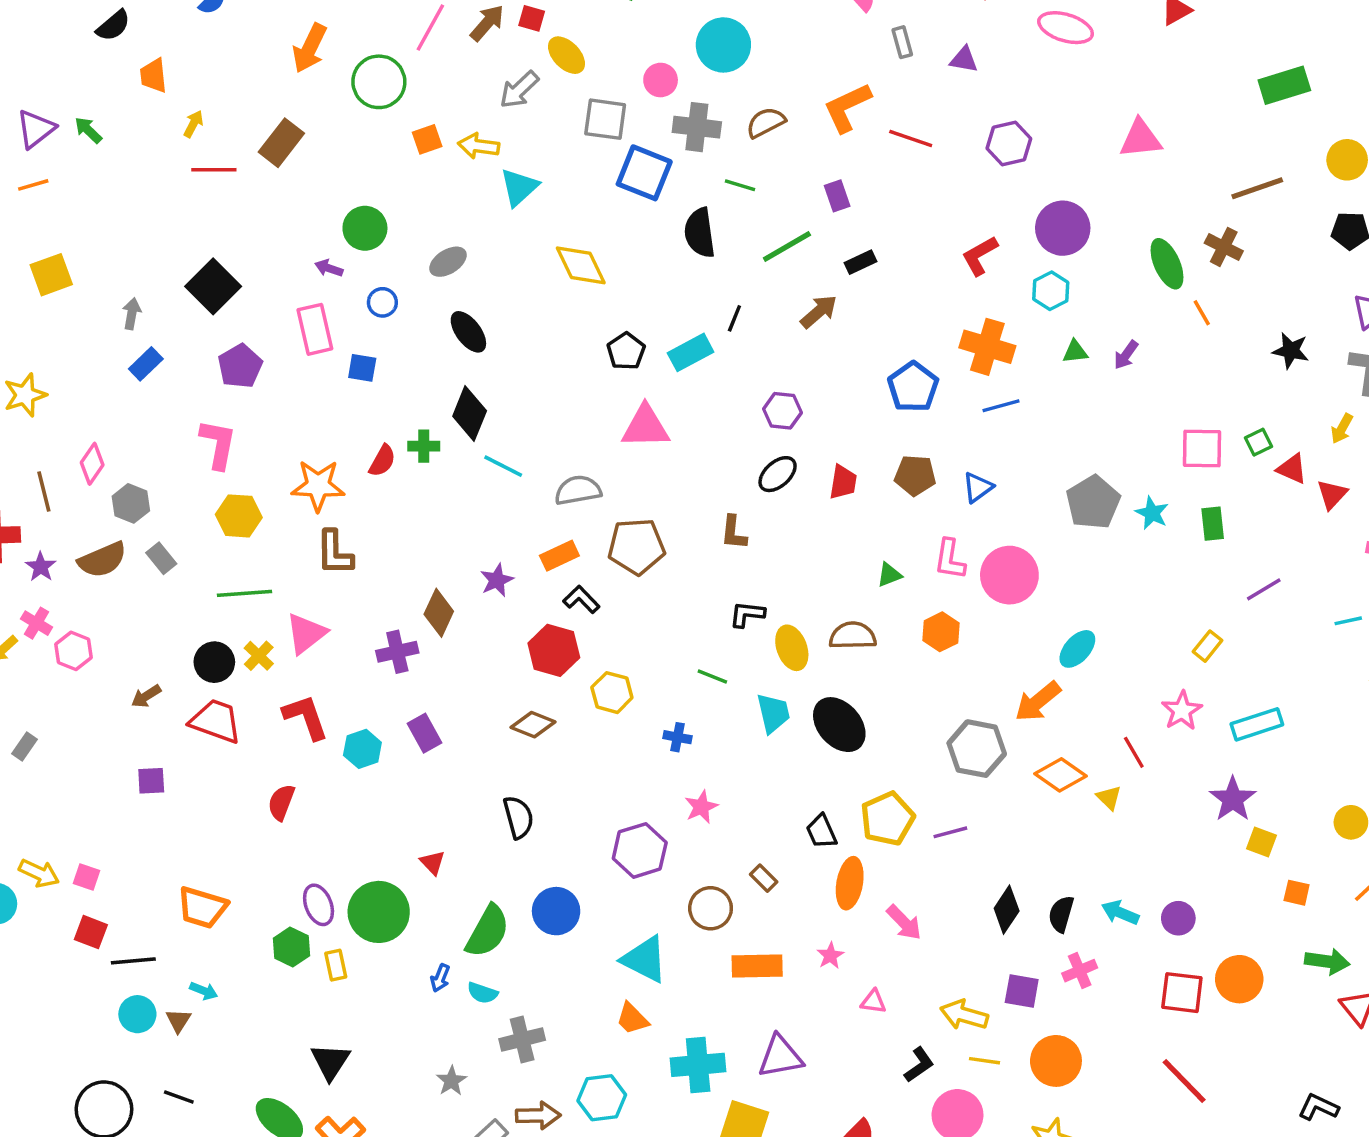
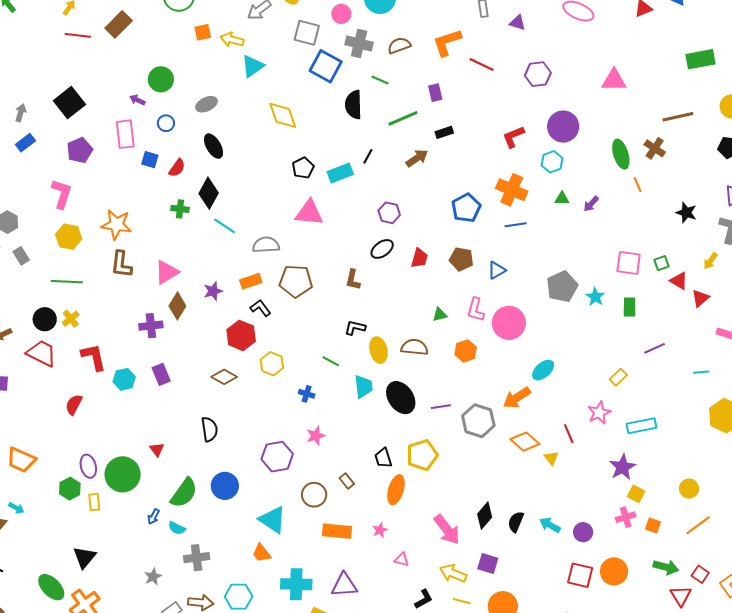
red semicircle: (382, 461) -> (177, 168), moved
pink triangle: (306, 633) -> (167, 272), moved
purple line: (950, 832) -> (441, 407), moved
pink arrow: (904, 922) -> (447, 529), moved, size x1.4
pink cross: (1080, 971) -> (626, 517), moved

